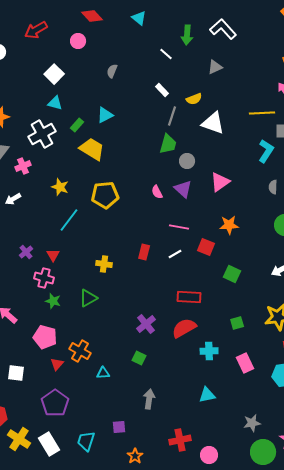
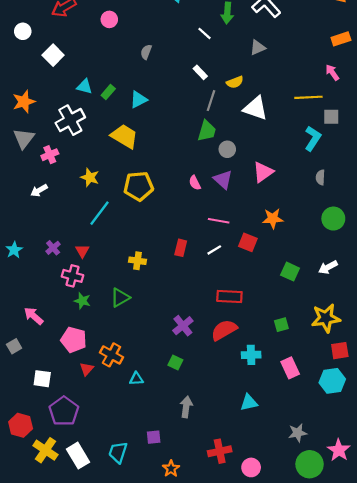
white square: (54, 74) -> (53, 55), moved
green rectangle: (77, 125) -> (108, 92), moved
green square: (232, 274) -> (290, 272), moved
purple pentagon: (55, 403) -> (64, 411), moved

